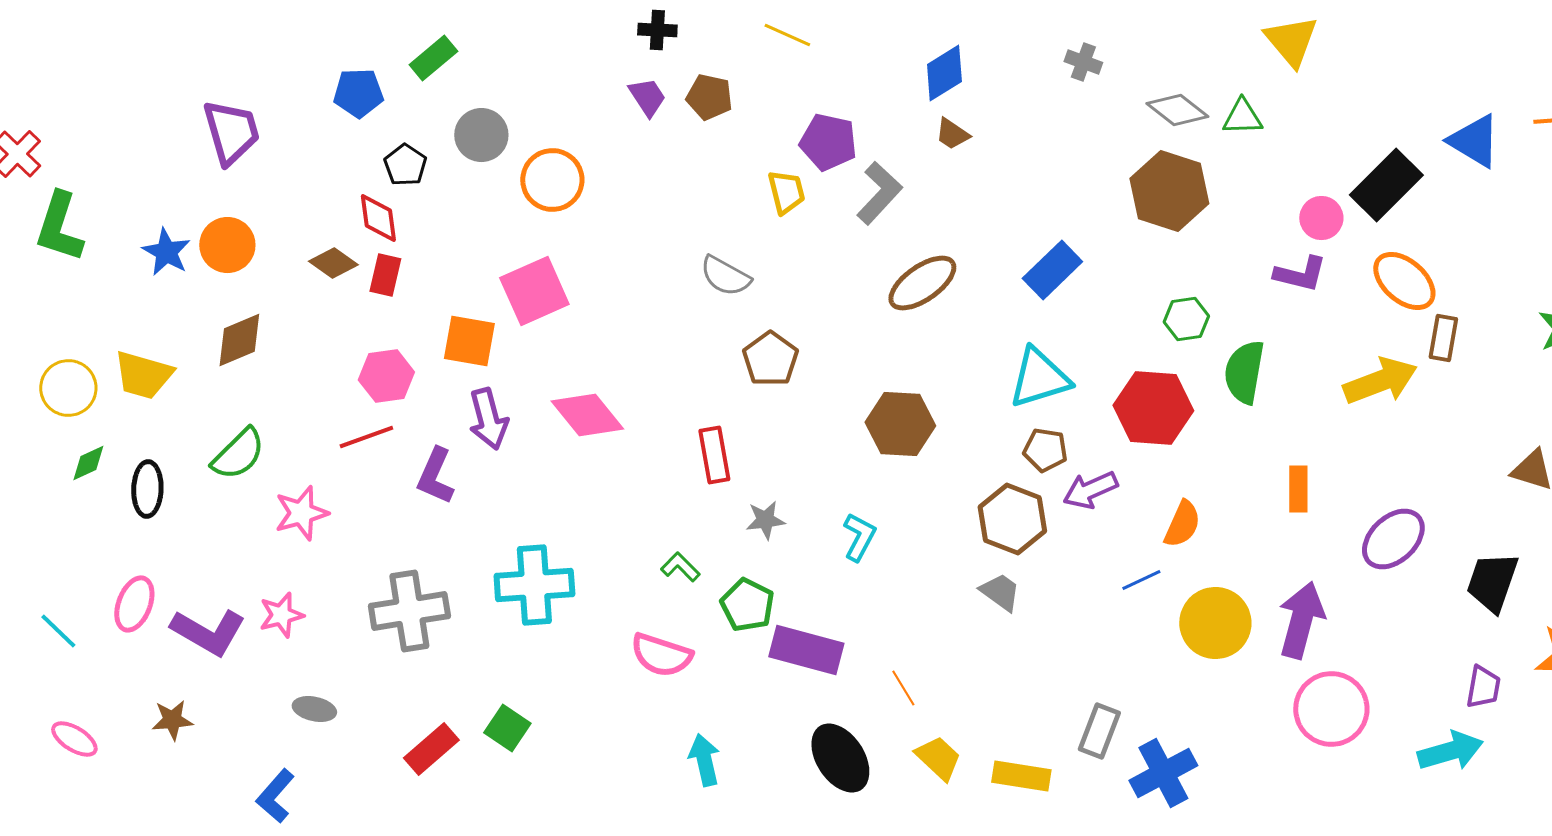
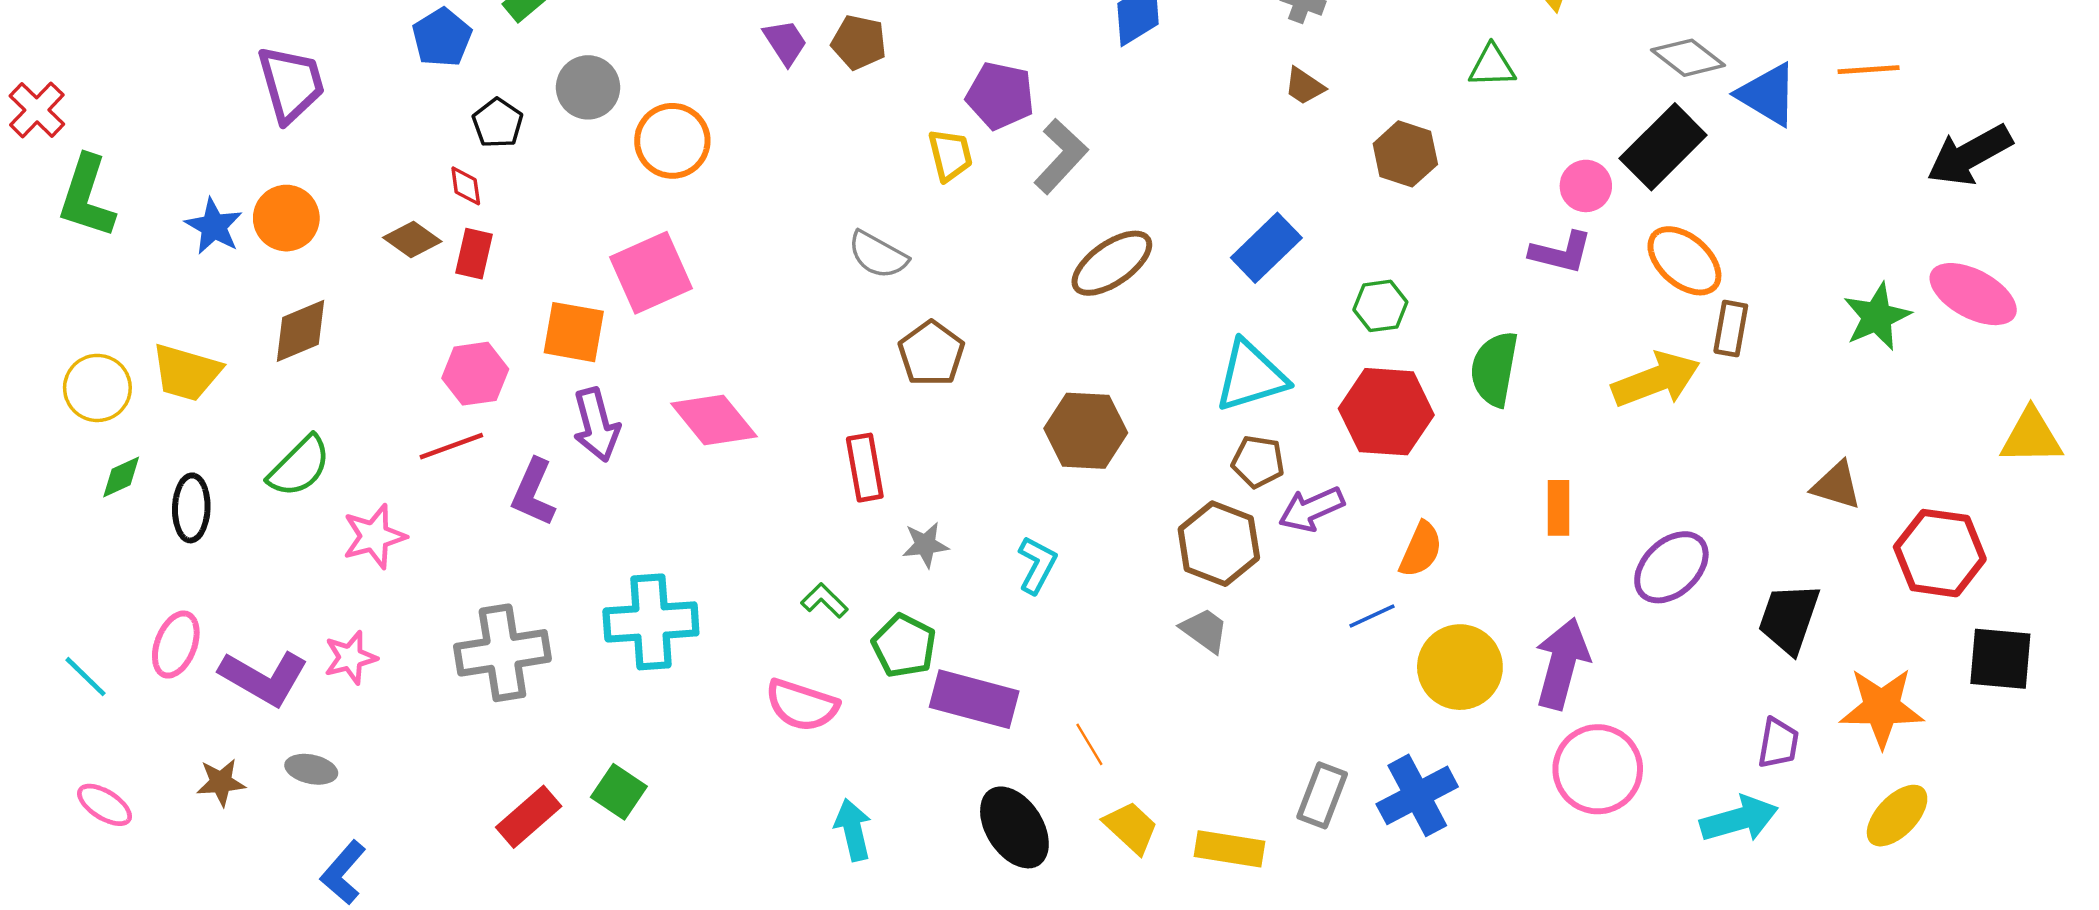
blue pentagon: (358, 93) -> (442, 38), turned -30
gray diamond: (1177, 110) -> (1688, 58), moved
brown trapezoid: (952, 134) -> (1304, 86), moved
brown hexagon: (1169, 191) -> (1405, 154), size x0.7
red diamond: (378, 218) -> (466, 186), size x0.7
green hexagon: (1186, 319) -> (1380, 306), moved
gray ellipse: (314, 709) -> (311, 769), moved
blue cross: (1163, 773) -> (1417, 795), moved

